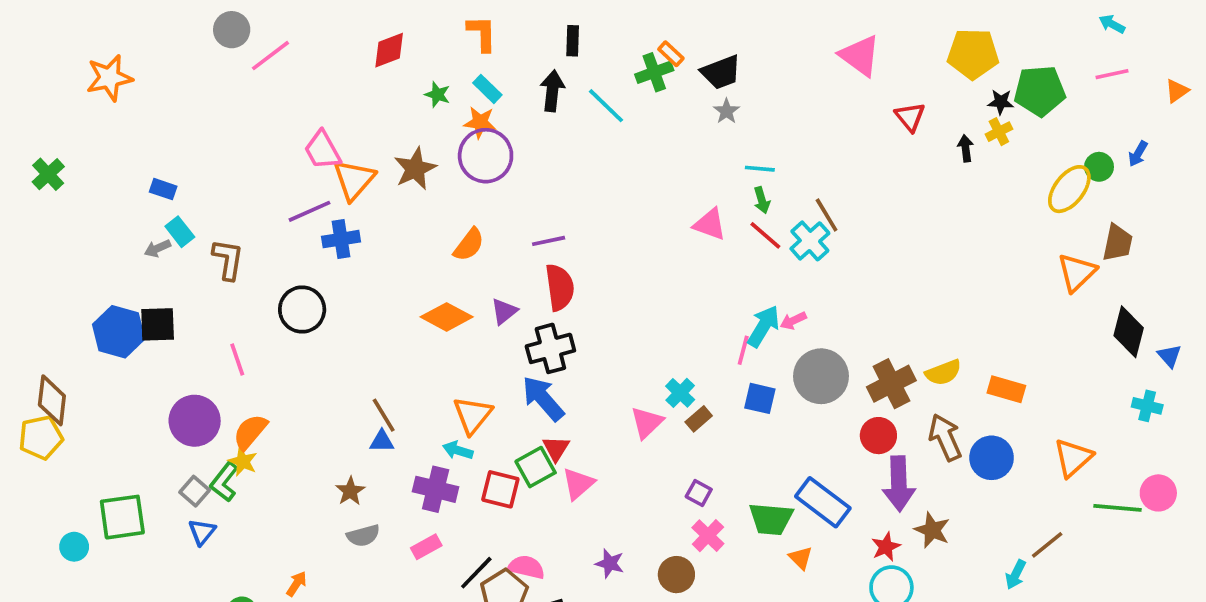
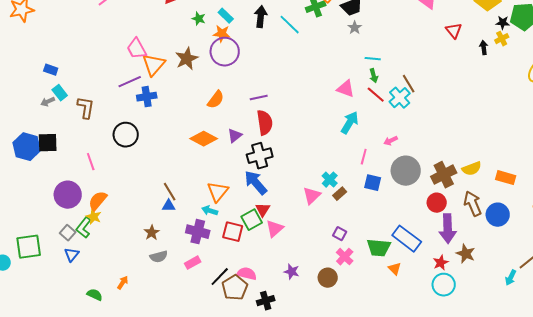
cyan arrow: (764, 326) -> (350, 123), moved

